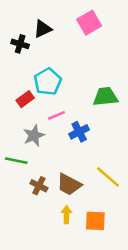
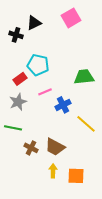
cyan pentagon: (48, 82) -> (38, 65), turned -30
gray star: (34, 136) -> (18, 102), moved
yellow line: (108, 177) -> (86, 124), moved

